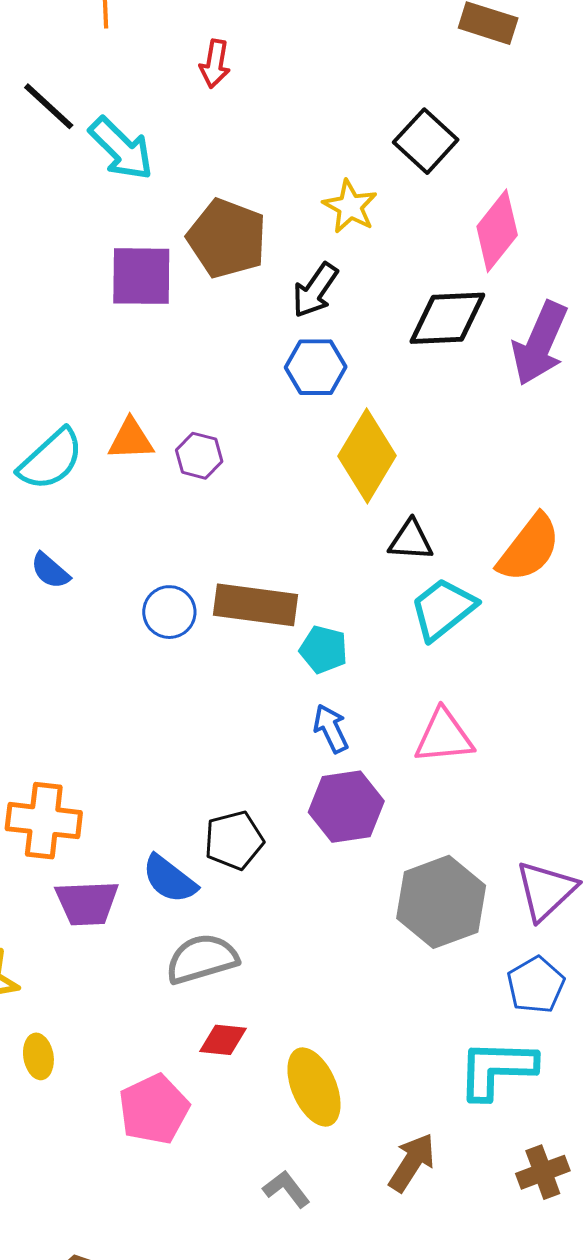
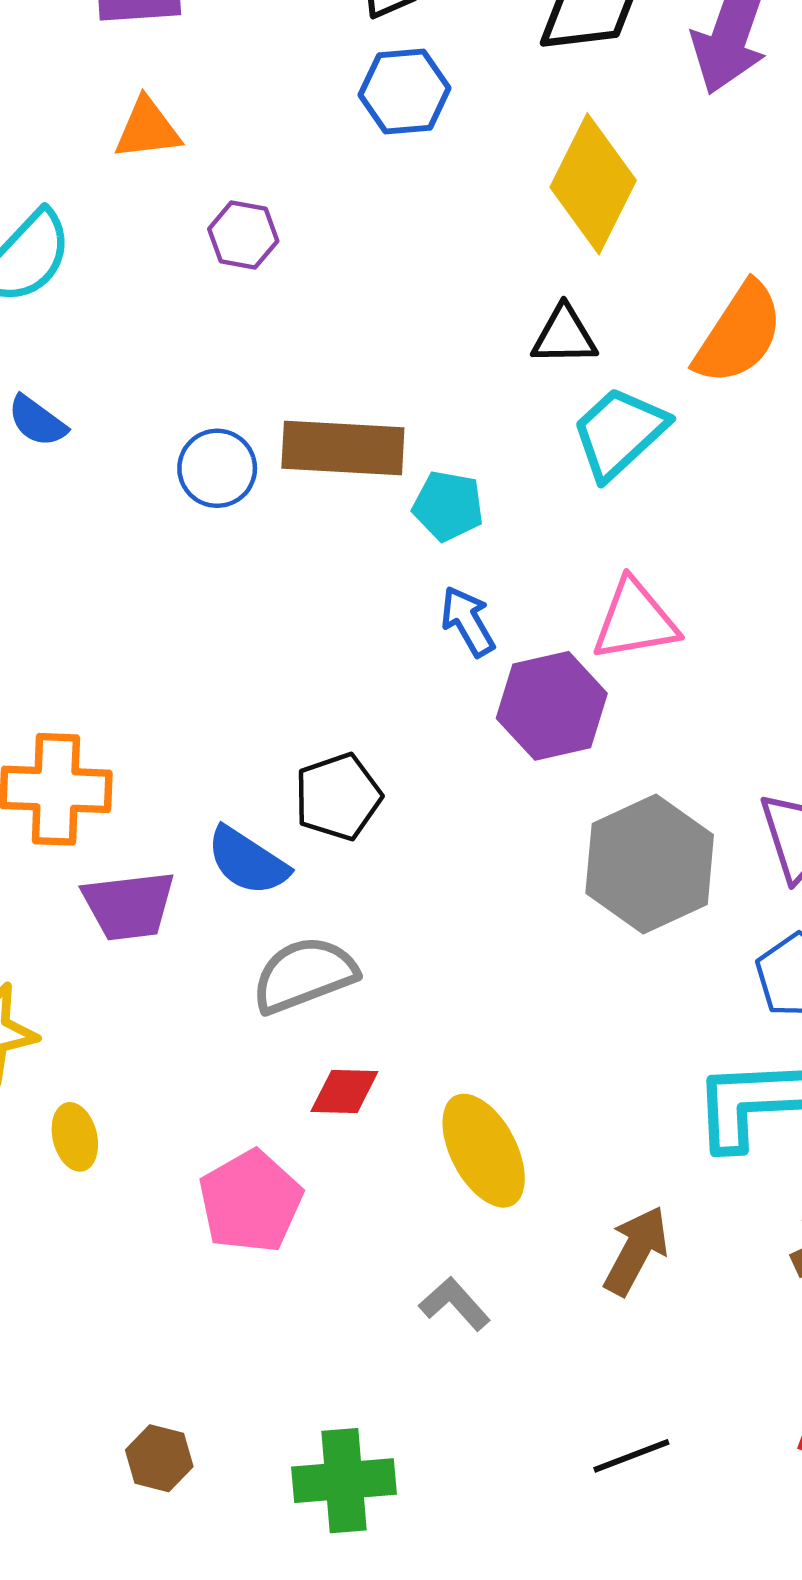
orange triangle: (131, 439) -> (147, 129), moved
yellow diamond: (367, 456) -> (593, 184), moved
purple hexagon: (346, 807) -> (552, 706), moved

